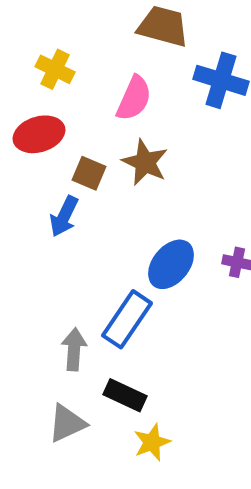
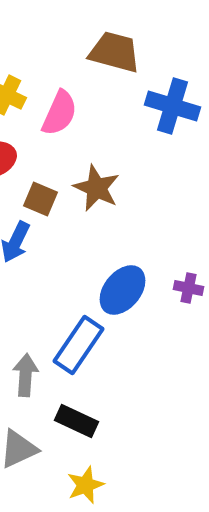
pink semicircle: (134, 98) -> (60, 113), moved
yellow star: (152, 442) -> (86, 485), moved

